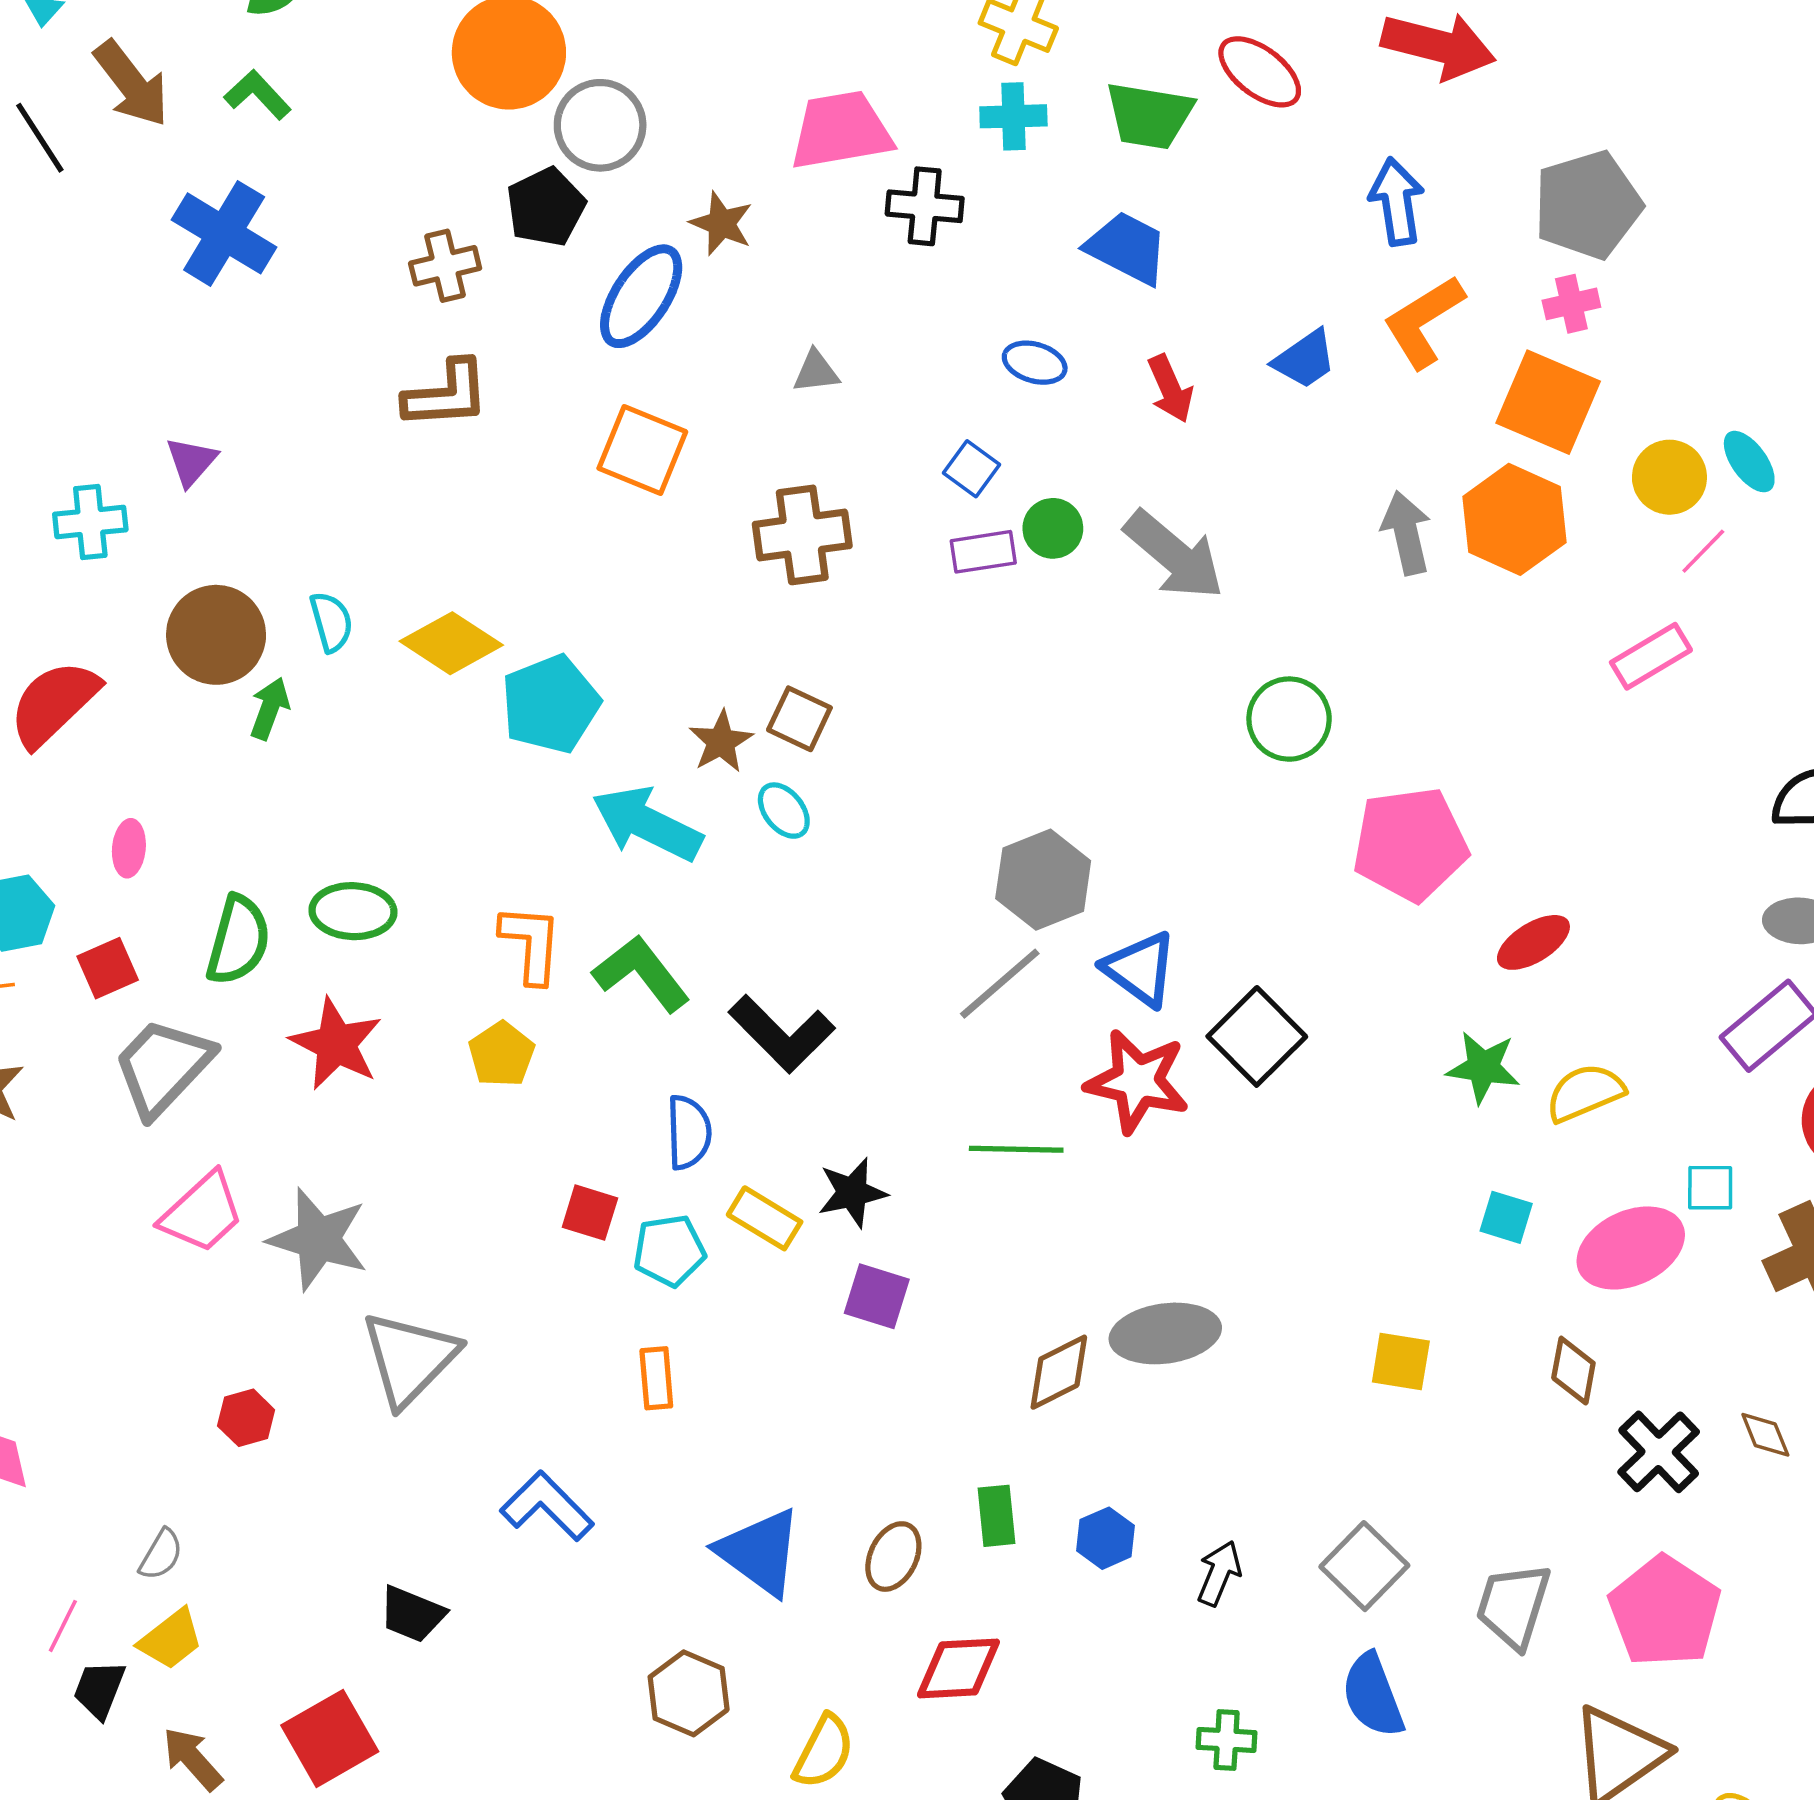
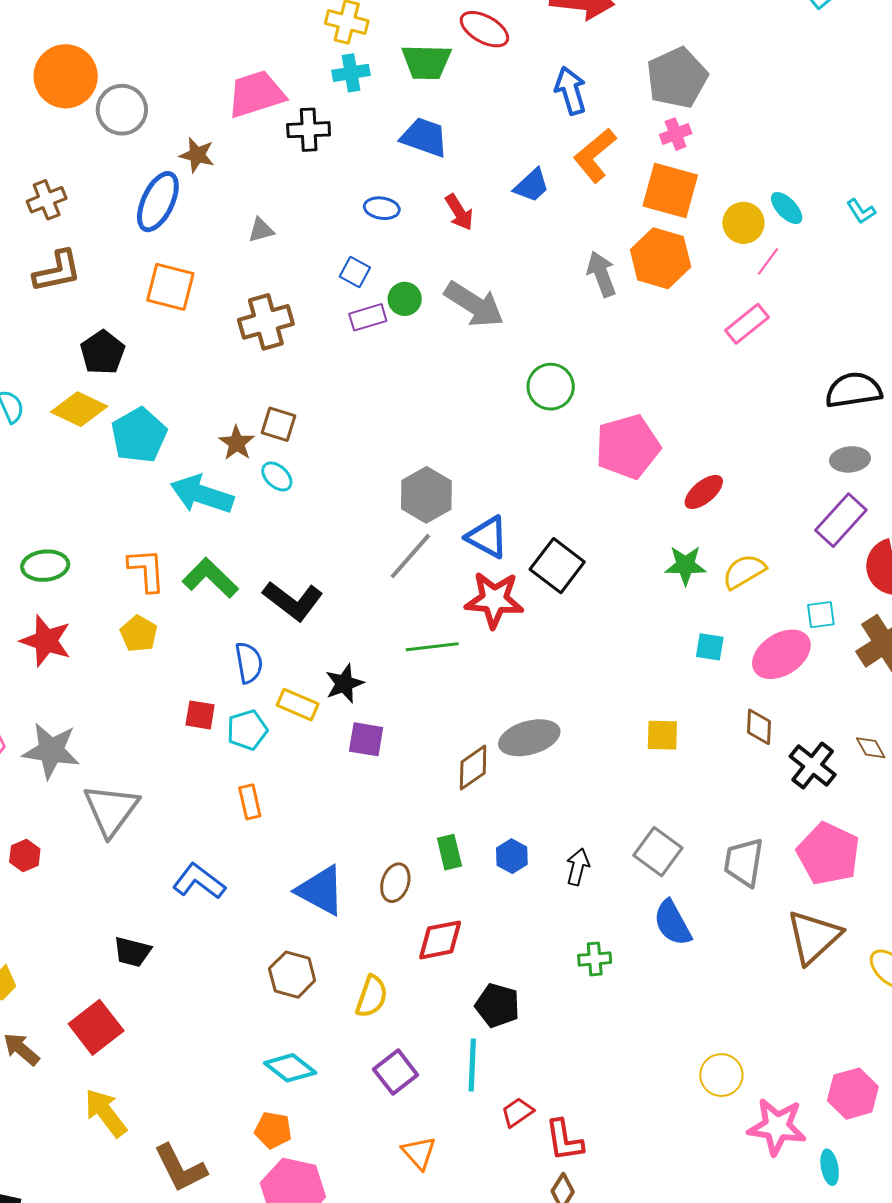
black pentagon: (546, 207) -> (103, 352), moved

